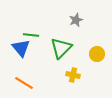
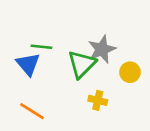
gray star: (76, 20) -> (102, 49), moved, size x1.5

